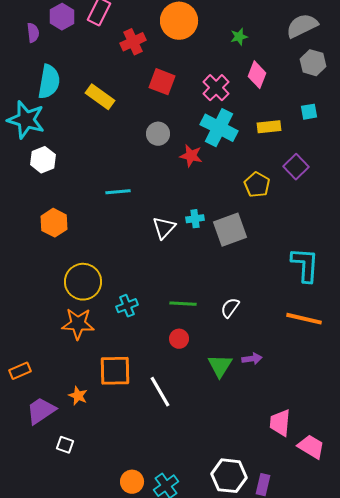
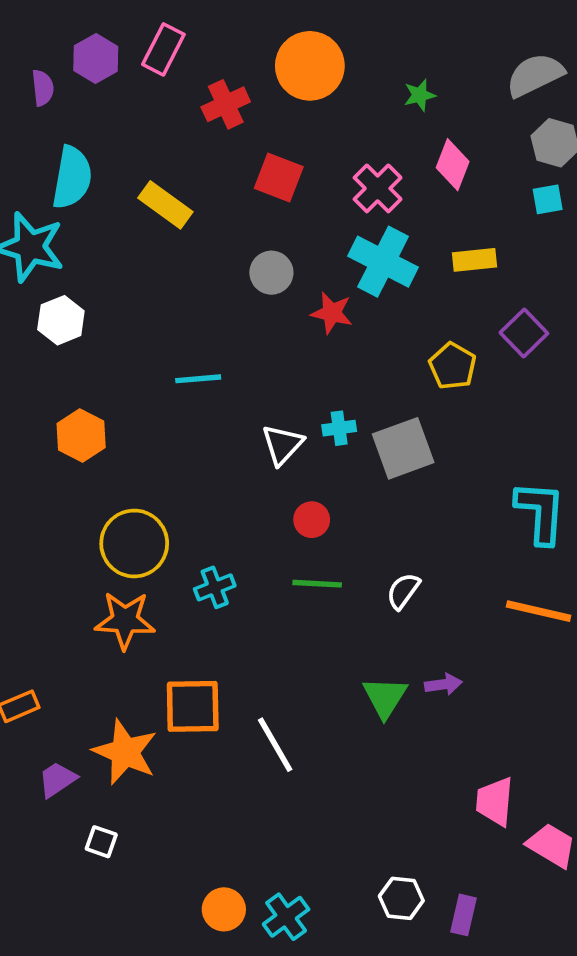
cyan square: (309, 112) -> (548, 199), moved
red circle: (179, 339) -> (312, 520), moved
orange star: (78, 396) -> (125, 752), size x1.8
purple trapezoid: (41, 411) -> (57, 779), size x0.7
white hexagon: (229, 476) -> (401, 898), size x0.7

